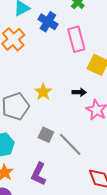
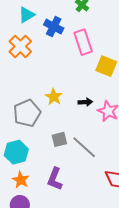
black arrow: (79, 92) -> (85, 102), moved
gray square: (46, 135) -> (59, 139), turned -35

